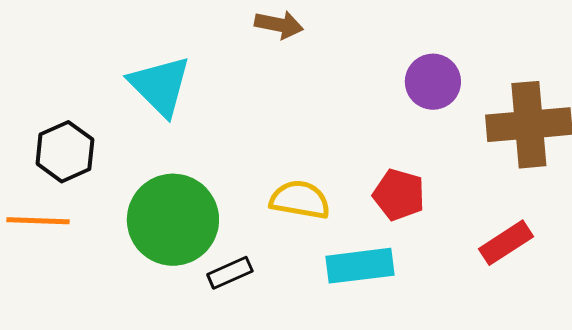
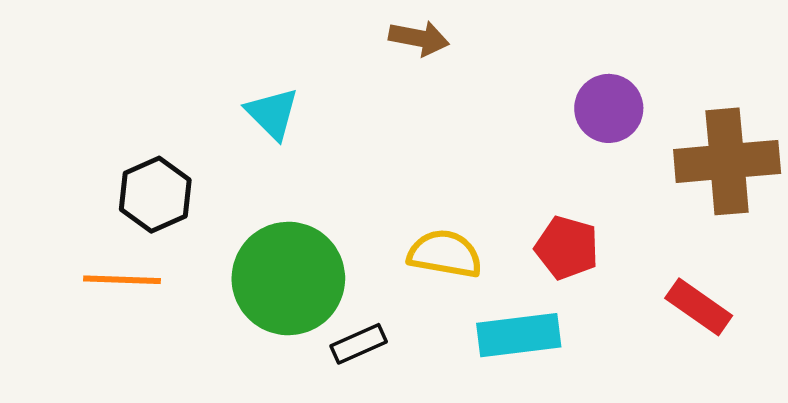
cyan triangle: (160, 86) -> (272, 113), size x0.7
red rectangle: (506, 243) -> (699, 307), turned 68

